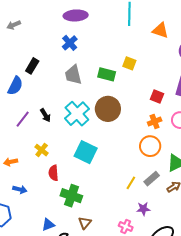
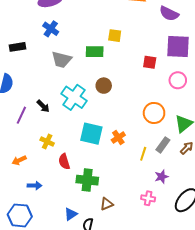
black rectangle: (32, 66) -> (18, 47), moved, turned 63
gray trapezoid: (73, 75) -> (62, 60), turned -50
brown circle: (108, 109) -> (104, 86), size x0.6
orange cross: (155, 122) -> (118, 137), moved
brown triangle: (85, 223) -> (107, 204), turned 40

